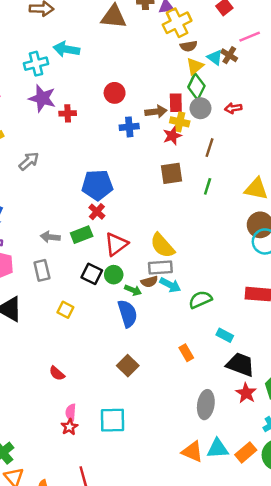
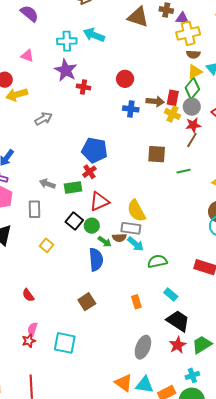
red star: (172, 136) -> (193, 125), moved
green line: (208, 186) -> (183, 171), turned 48

